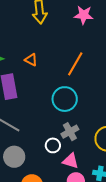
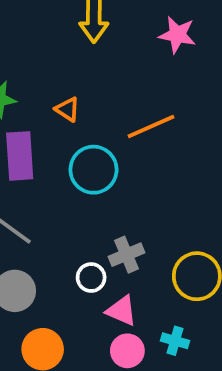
orange line: (75, 64) -> (151, 126), turned 30
cyan circle: (65, 99) -> (94, 170), moved

